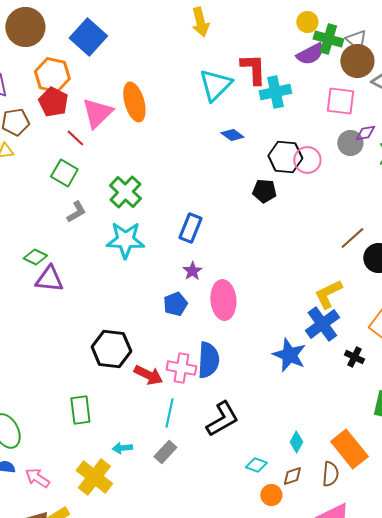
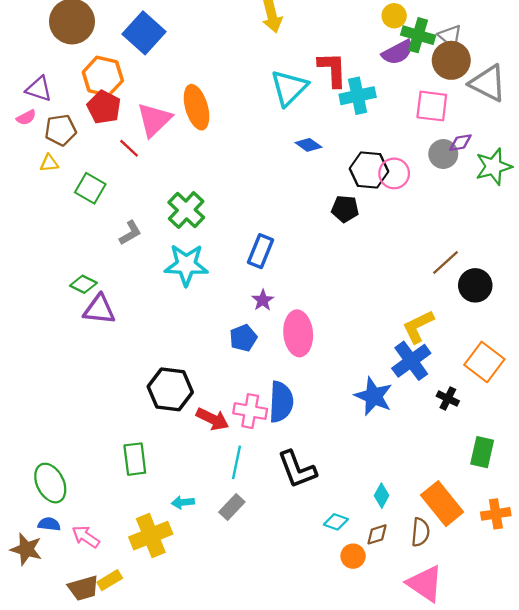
green square: (64, 173) -> (90, 188), moved
black L-shape: (222, 419) -> (297, 469), turned 99
yellow cross: (94, 477) -> (151, 536), turned 30

